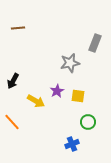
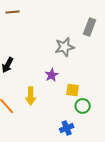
yellow square: (78, 96) -> (73, 90), moved
yellow arrow: (36, 101) -> (31, 96), moved, turned 60

